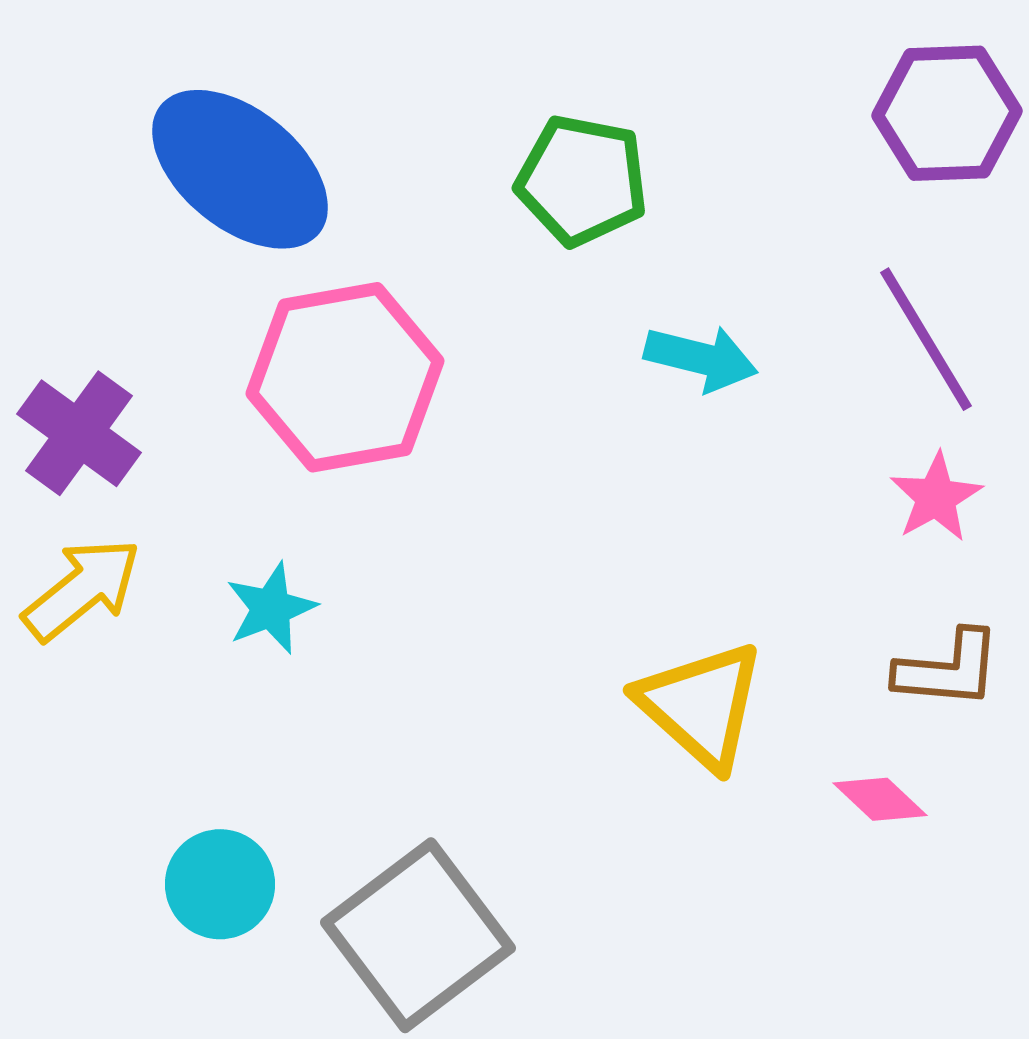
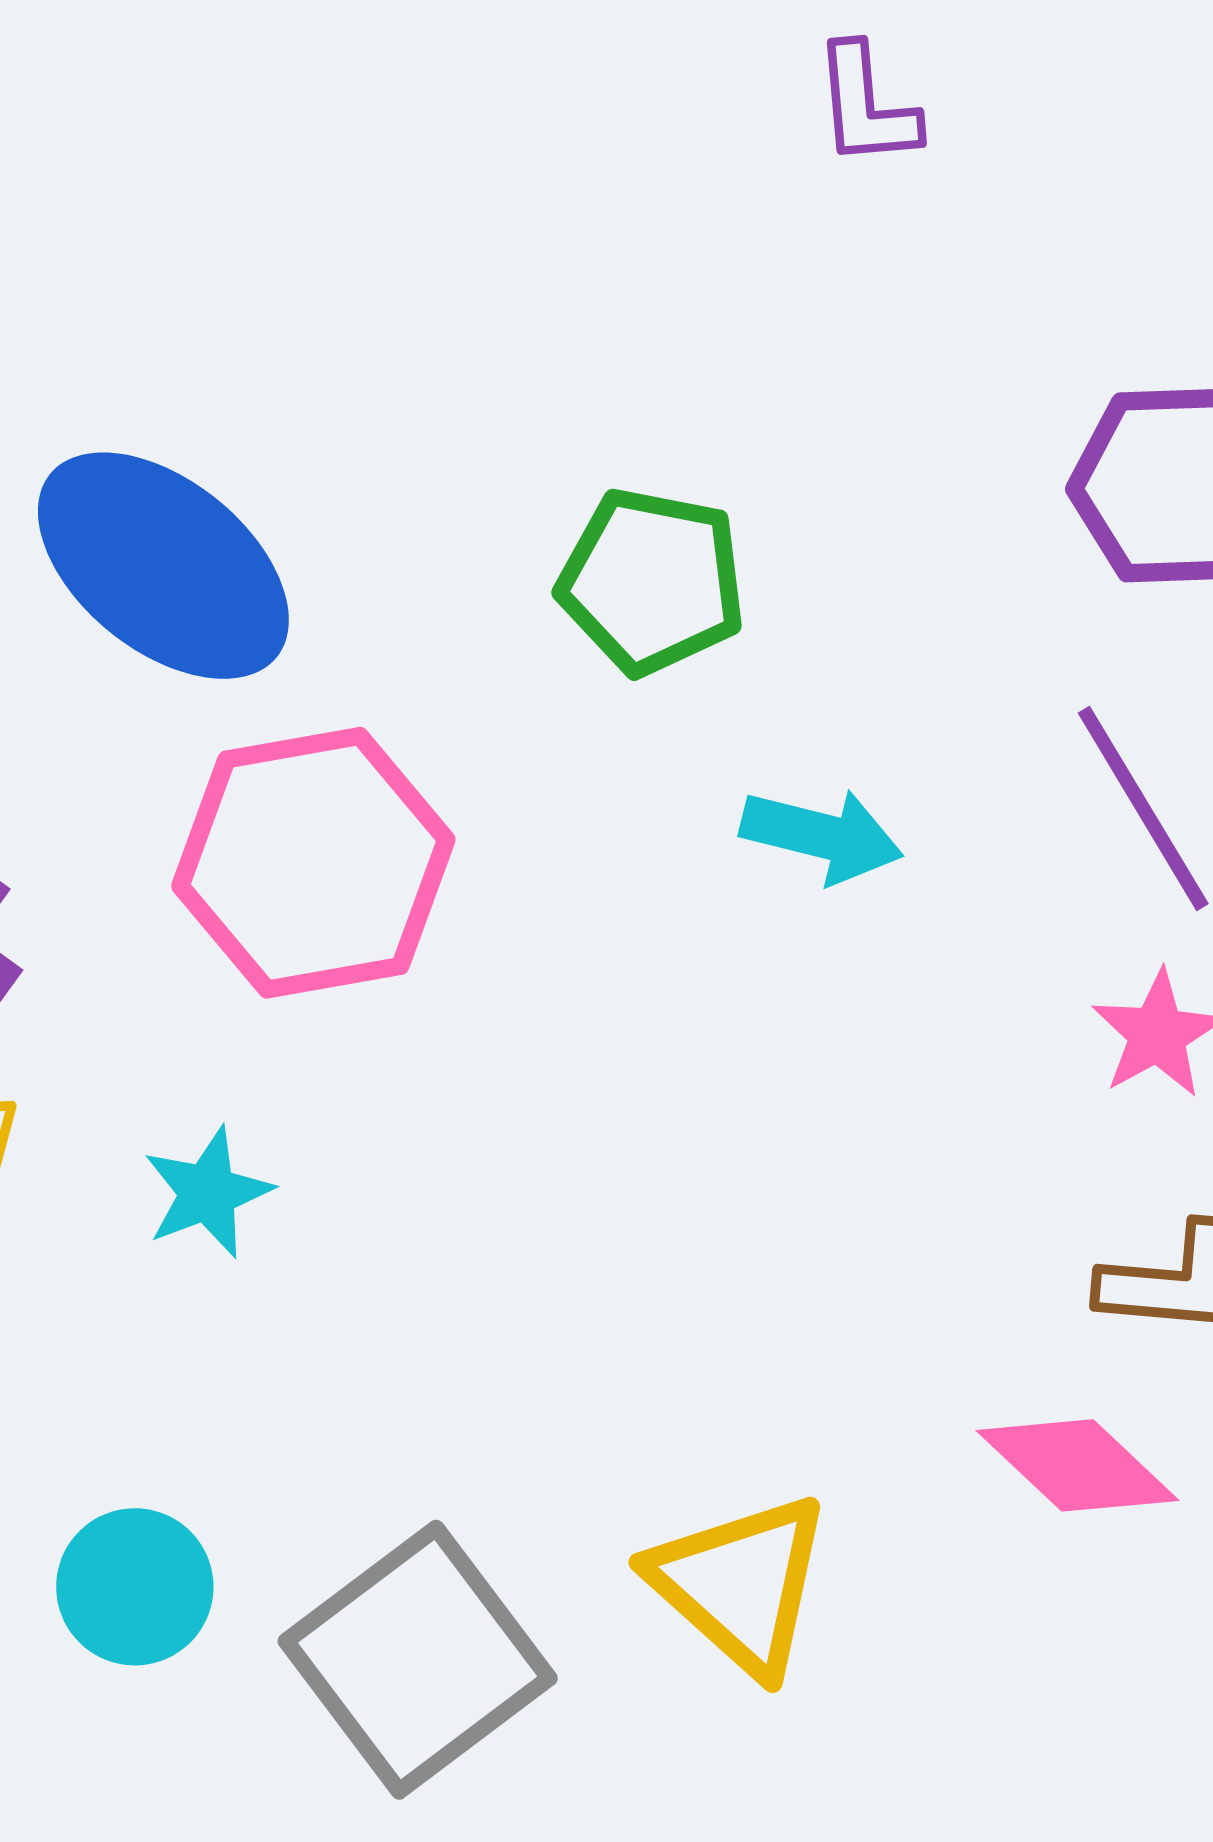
yellow triangle: (701, 705) -> (740, 1584), moved
pink diamond: (880, 799) -> (1078, 1465), size x1.5

